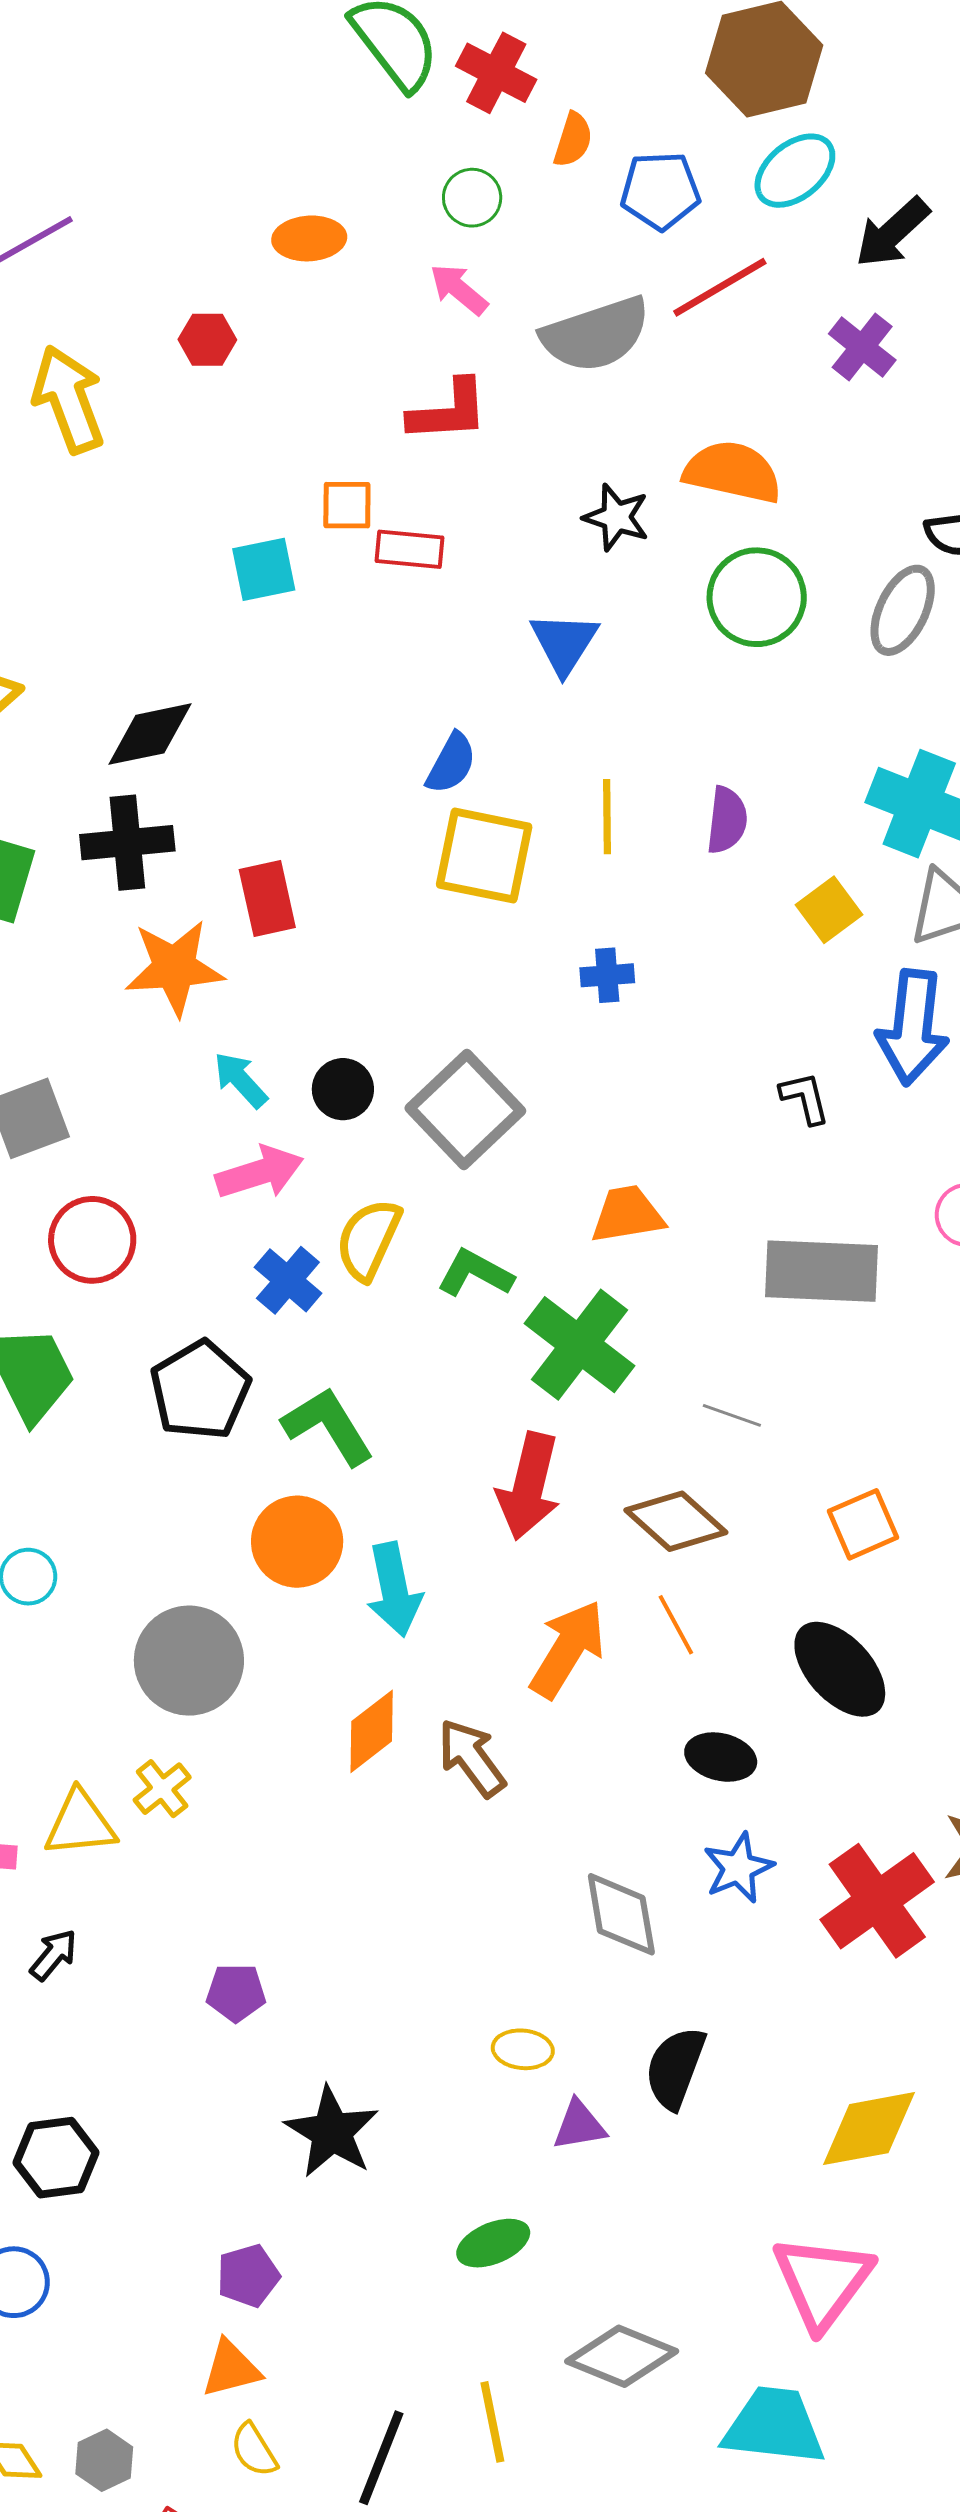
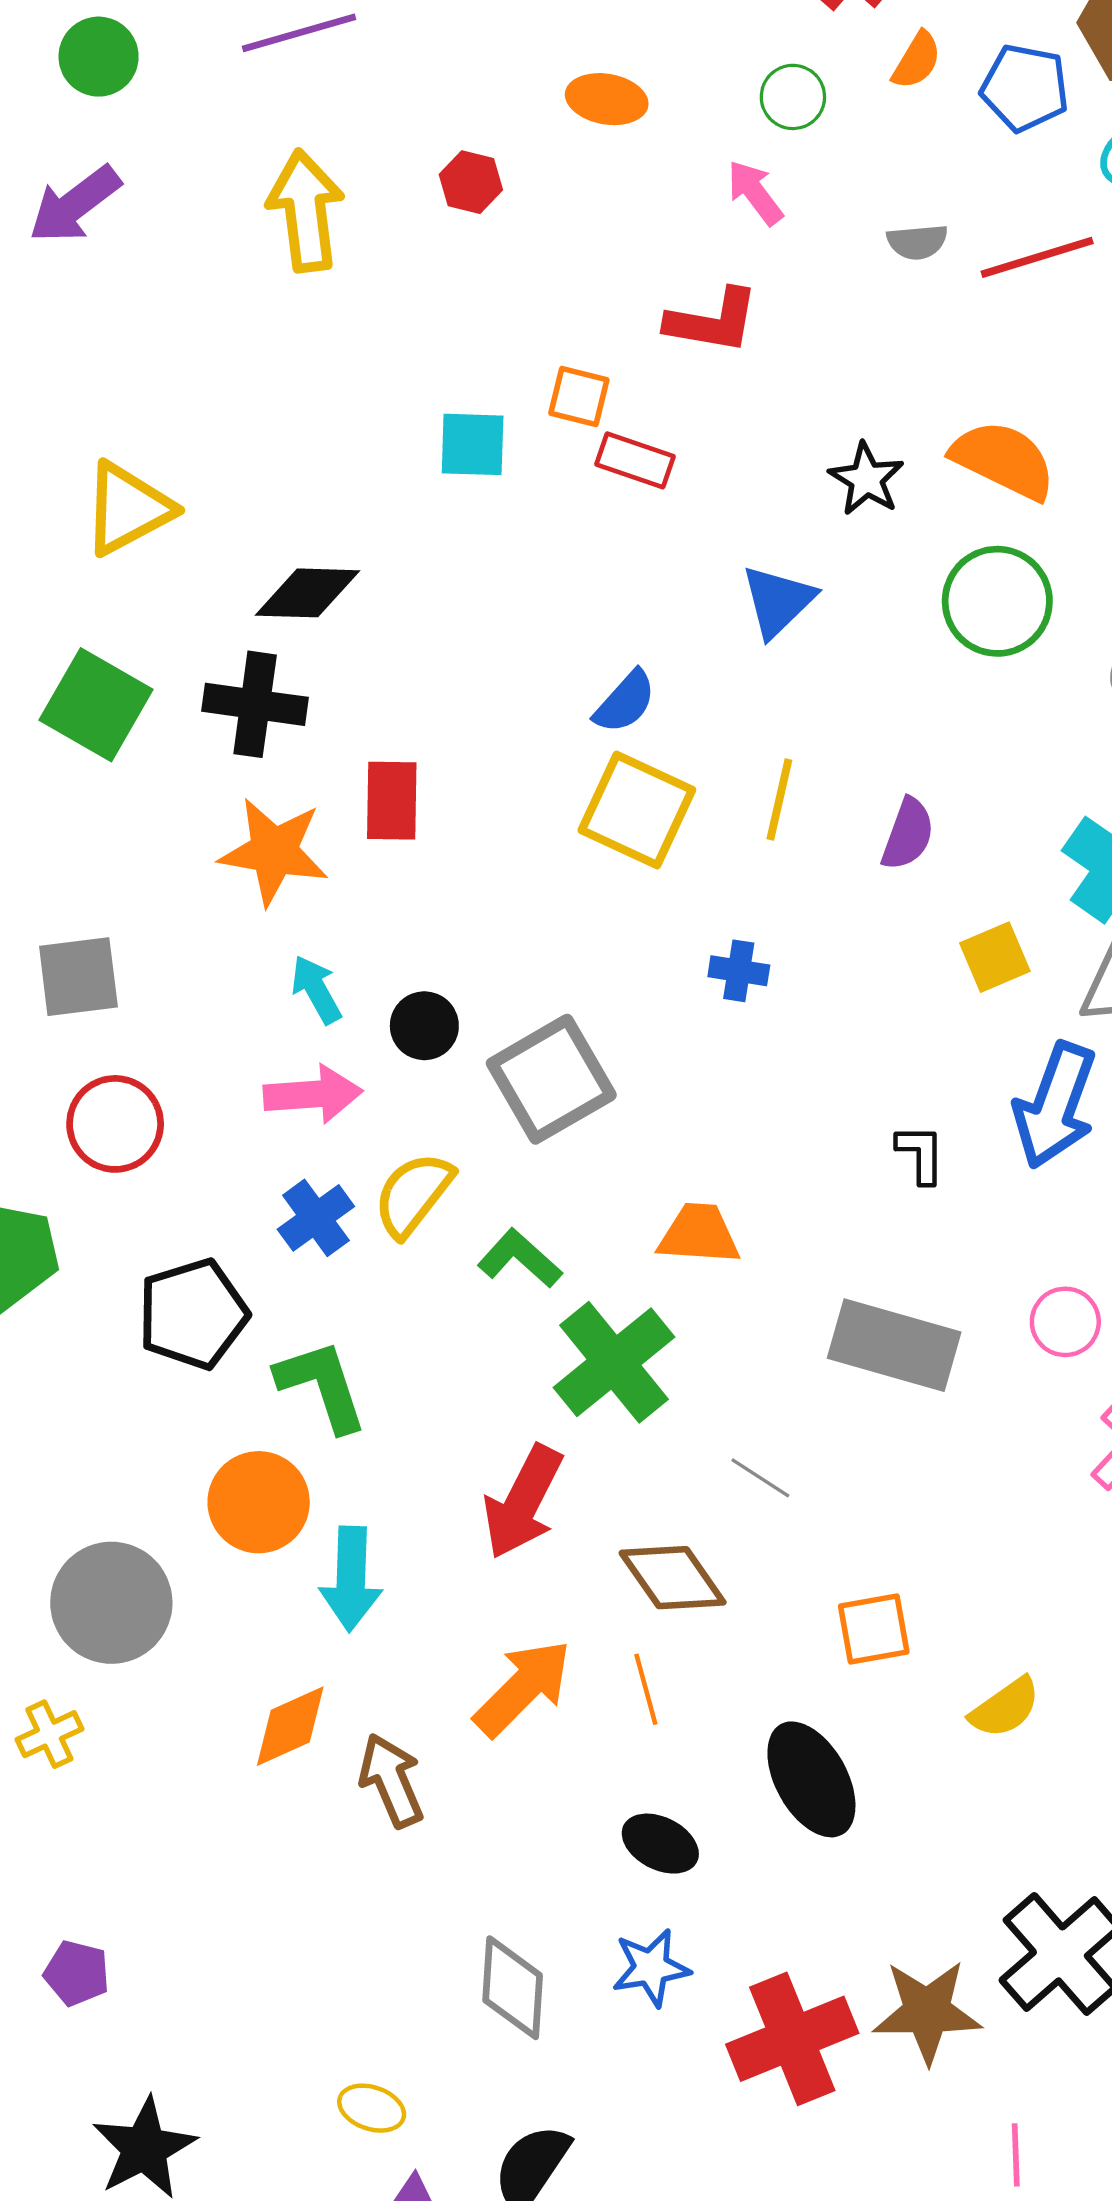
blue pentagon: (660, 191) -> (1025, 88), moved
gray semicircle: (596, 334) -> (917, 242), moved, size x0.5

